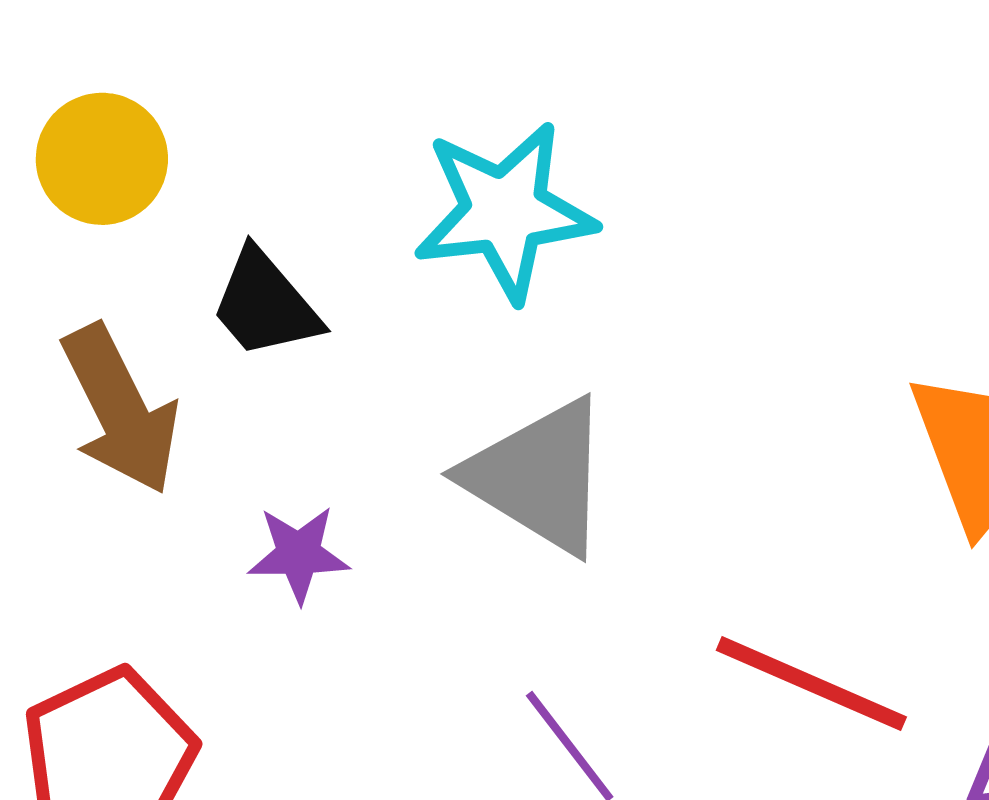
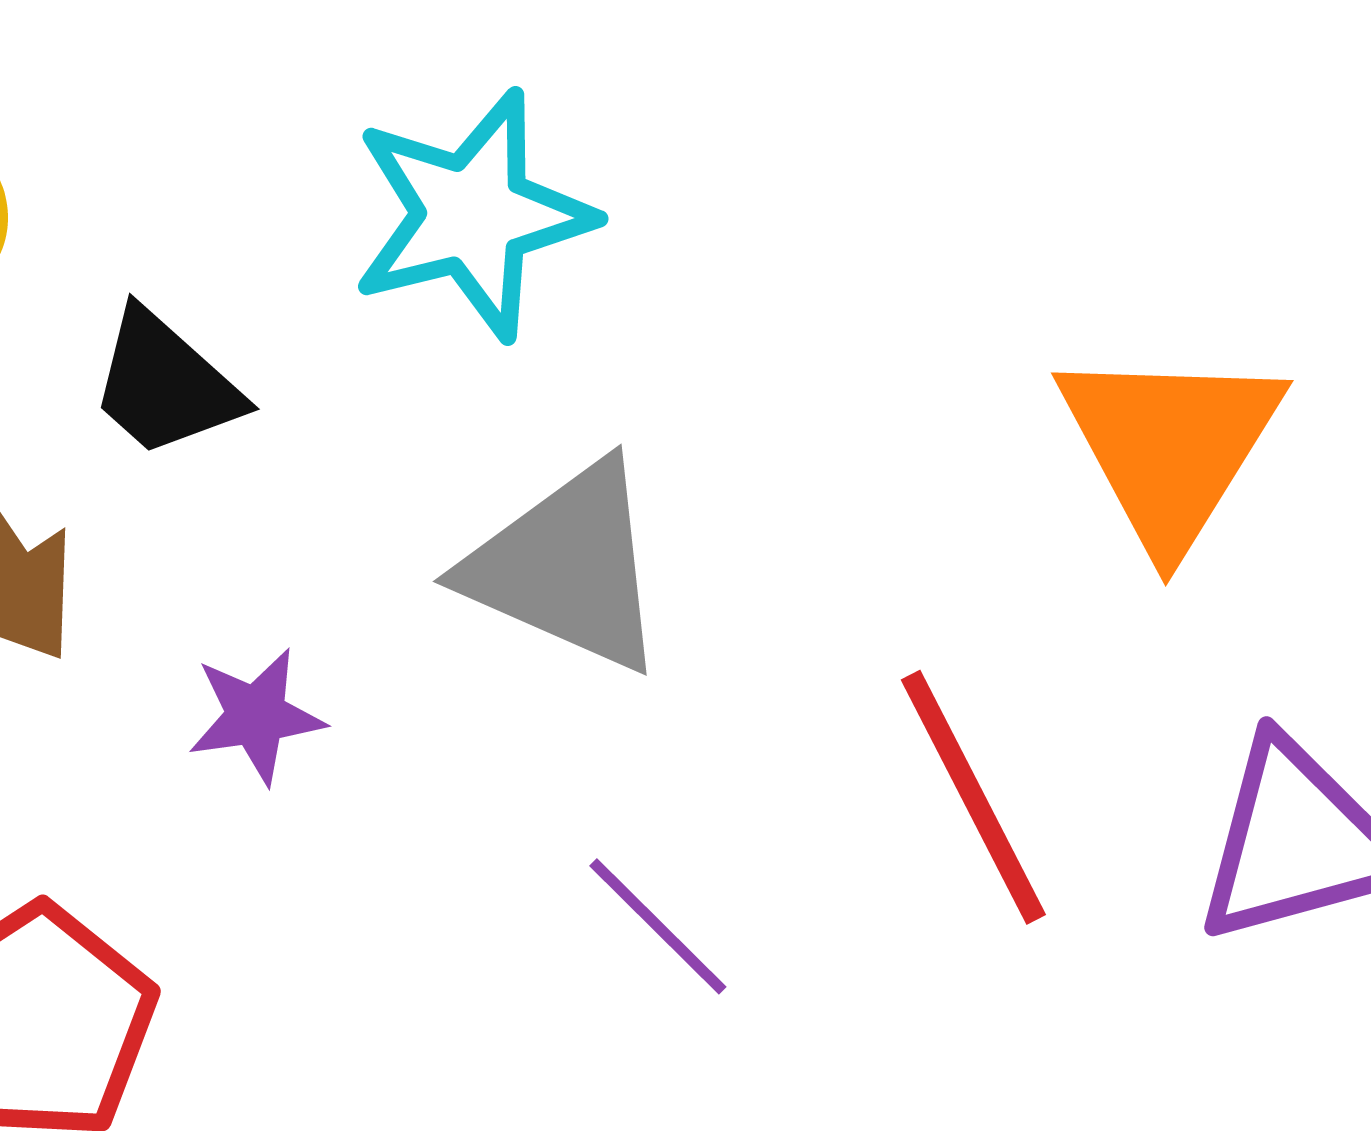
red line: (811, 684) -> (973, 797), turned 47

